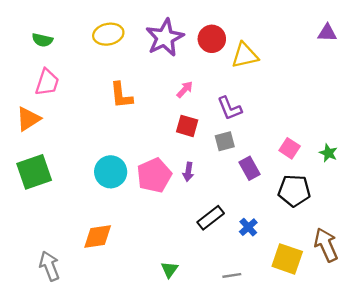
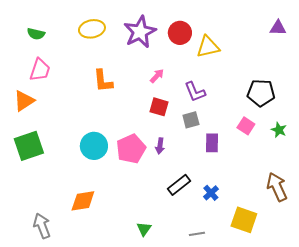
purple rectangle: (249, 168) -> (212, 143), turned 30
black pentagon: (294, 191) -> (261, 93), moved
brown arrow: (326, 245) -> (277, 187), moved

